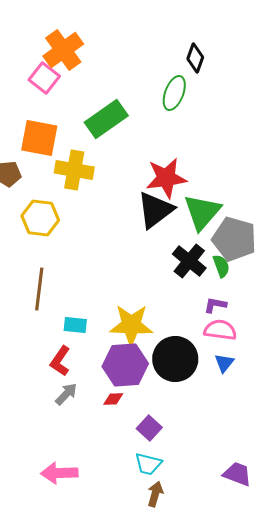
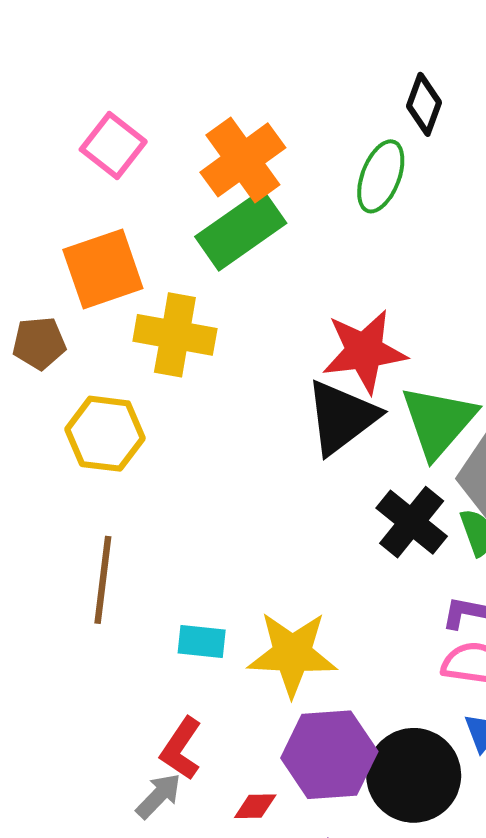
orange cross: (63, 50) -> (243, 160), moved
orange square: (39, 138) -> (103, 269), turned -30
cyan rectangle: (75, 325) -> (202, 642), moved
black circle: (175, 359) -> (414, 775), moved
red L-shape: (60, 361) -> (181, 749), moved
purple hexagon: (125, 365) -> (329, 755), moved

